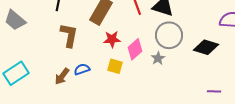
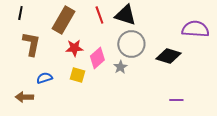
brown arrow: (62, 76) -> (24, 97), moved, turned 54

